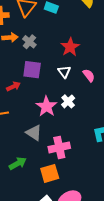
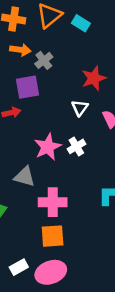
purple square: (32, 70) -> (28, 87), moved, turned -30
gray triangle: (34, 133) -> (25, 177), turned -30
orange square: (50, 173) -> (53, 236), moved

